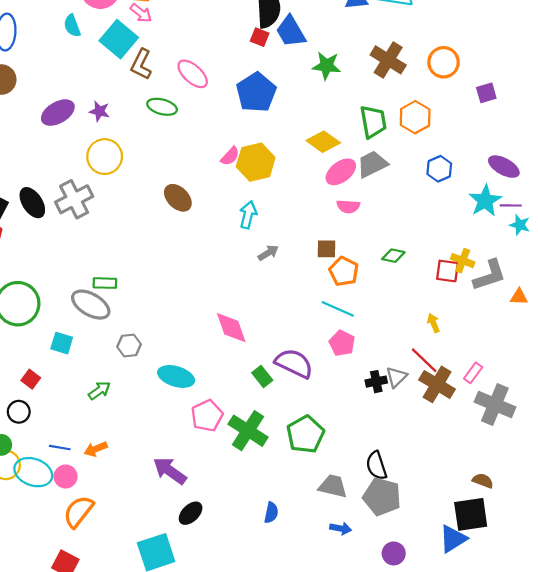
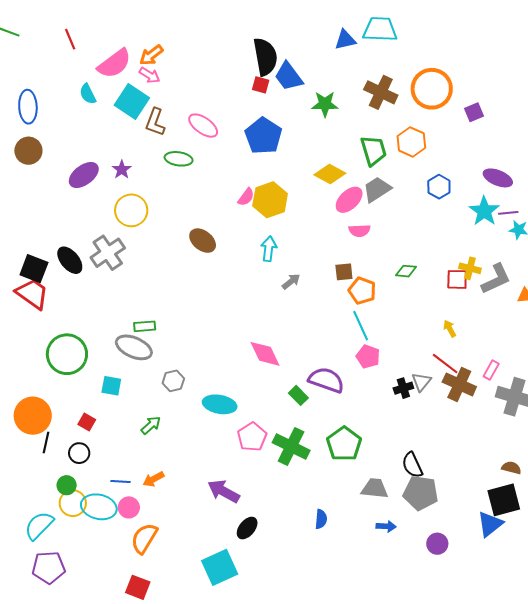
orange circle: (444, 62) -> (432, 89), size x1.4
purple star: (99, 111) -> (122, 170), turned 30
cyan line: (338, 309) -> (361, 326), turned 48

